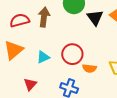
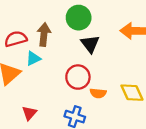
black triangle: (95, 18) -> (90, 44), moved
cyan triangle: (43, 57) -> (33, 58), moved

